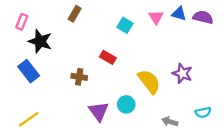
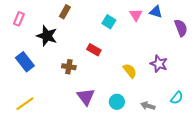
purple semicircle: (203, 17) -> (181, 28), moved, turned 54
black star: (40, 41) -> (47, 36), moved
yellow semicircle: (149, 81) -> (130, 71), size x0.7
cyan circle: (126, 104) -> (117, 102), moved
cyan semicircle: (203, 112) -> (177, 98), turned -40

